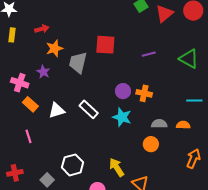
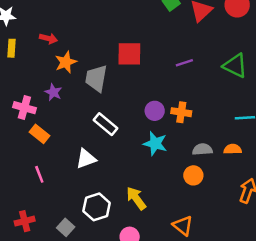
red arrow: (42, 29) -> (48, 38), turned 32
white rectangle: (89, 109) -> (105, 124), moved
white triangle: (57, 110) -> (86, 159), moved
yellow arrow: (117, 167) -> (136, 198), moved

